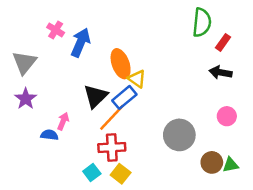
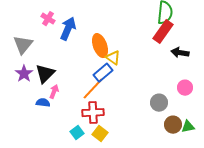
red rectangle: (223, 42) -> (163, 32), moved, size x1.6
black triangle: (96, 96) -> (45, 74), moved
gray circle: (179, 135) -> (159, 103), moved, size x0.7

